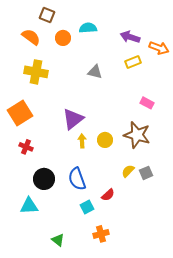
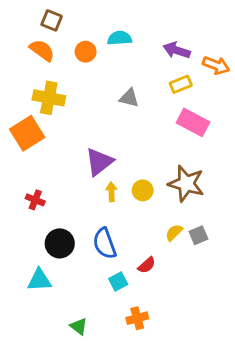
brown square: (47, 15) -> (52, 20), moved
pink rectangle: (147, 103) -> (193, 122), moved, size x1.6
orange square: (20, 113) -> (27, 133), moved

